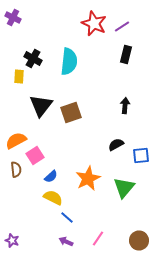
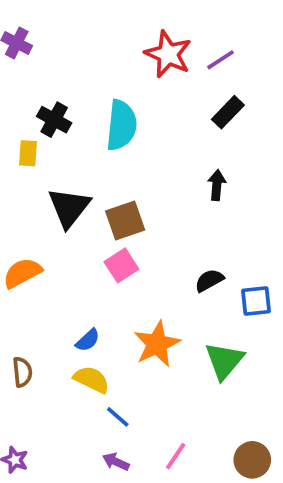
black rectangle: (126, 54) -> (228, 112), turned 30
black arrow: (125, 106) -> (217, 185), moved
pink square: (35, 156) -> (121, 265), moved
brown semicircle: (16, 170) -> (22, 372), moved

